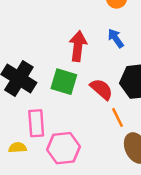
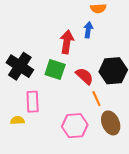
blue arrow: (116, 38) -> (88, 30), moved, turned 42
pink hexagon: (63, 148) -> (75, 126), moved

